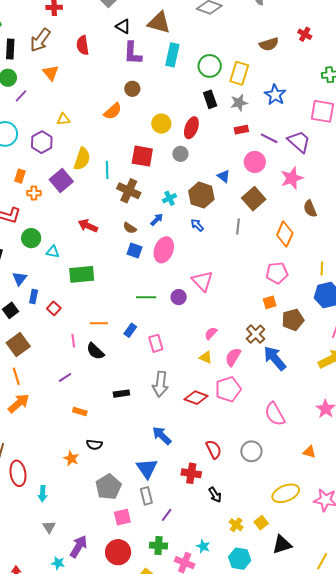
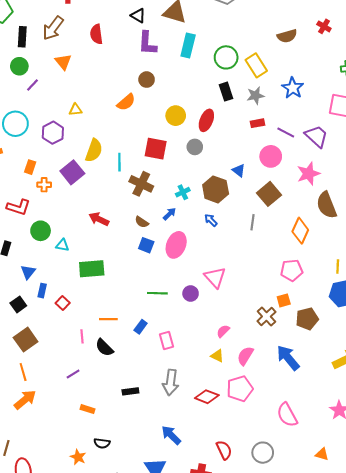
yellow rectangle: (239, 73) -> (256, 65), turned -50
brown semicircle: (310, 209) -> (327, 205), size x1.5
brown cross: (256, 334) -> (266, 316), moved

